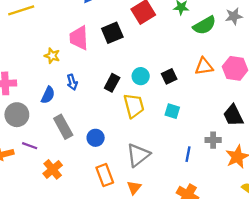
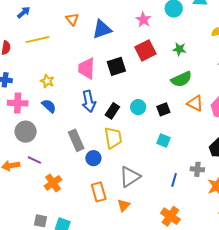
green semicircle: (204, 25) -> (181, 79), moved
yellow star: (52, 56) -> (47, 81), moved
orange triangle: (204, 66) -> (195, 103), turned 30
blue arrow: (72, 82) -> (89, 101), moved, size x1.5
blue semicircle: (48, 95) -> (49, 106), moved, turned -77
yellow trapezoid: (134, 106) -> (113, 138), moved
gray rectangle: (63, 127) -> (76, 140), moved

